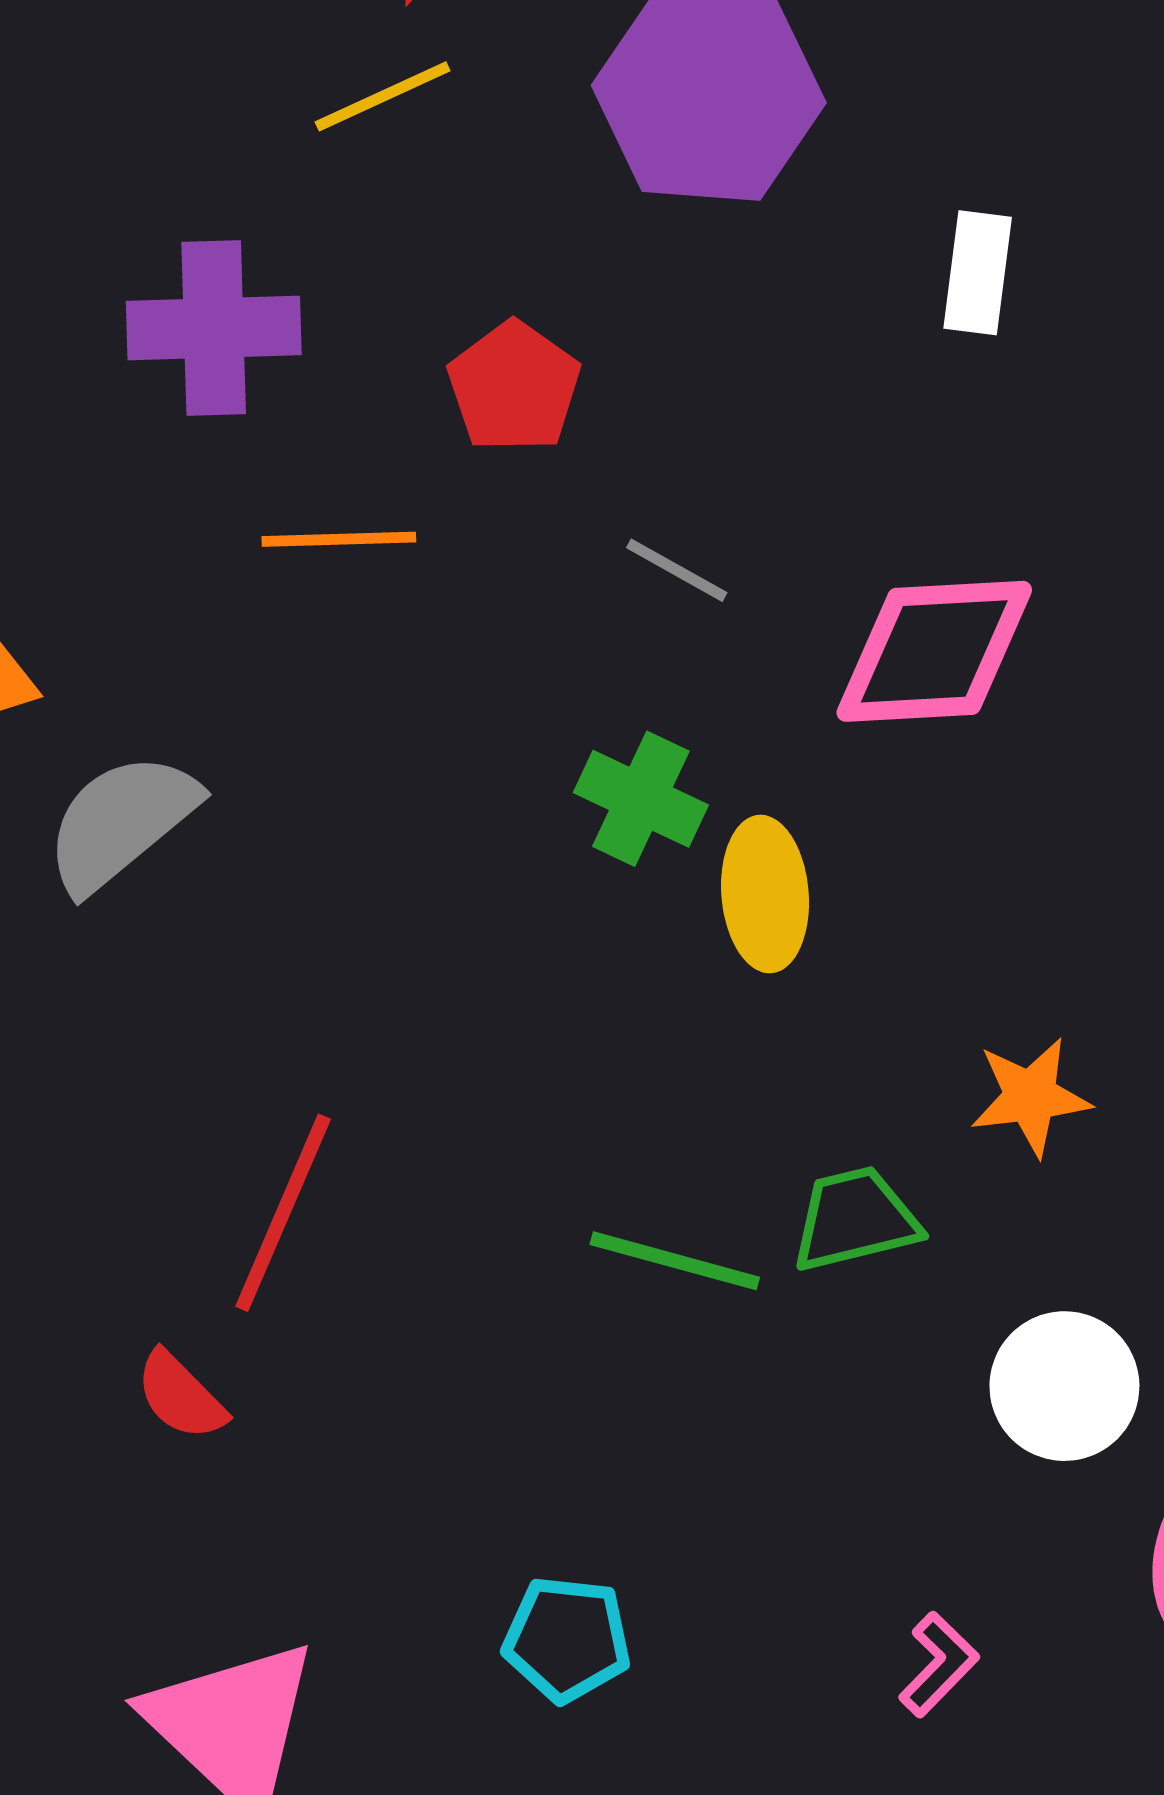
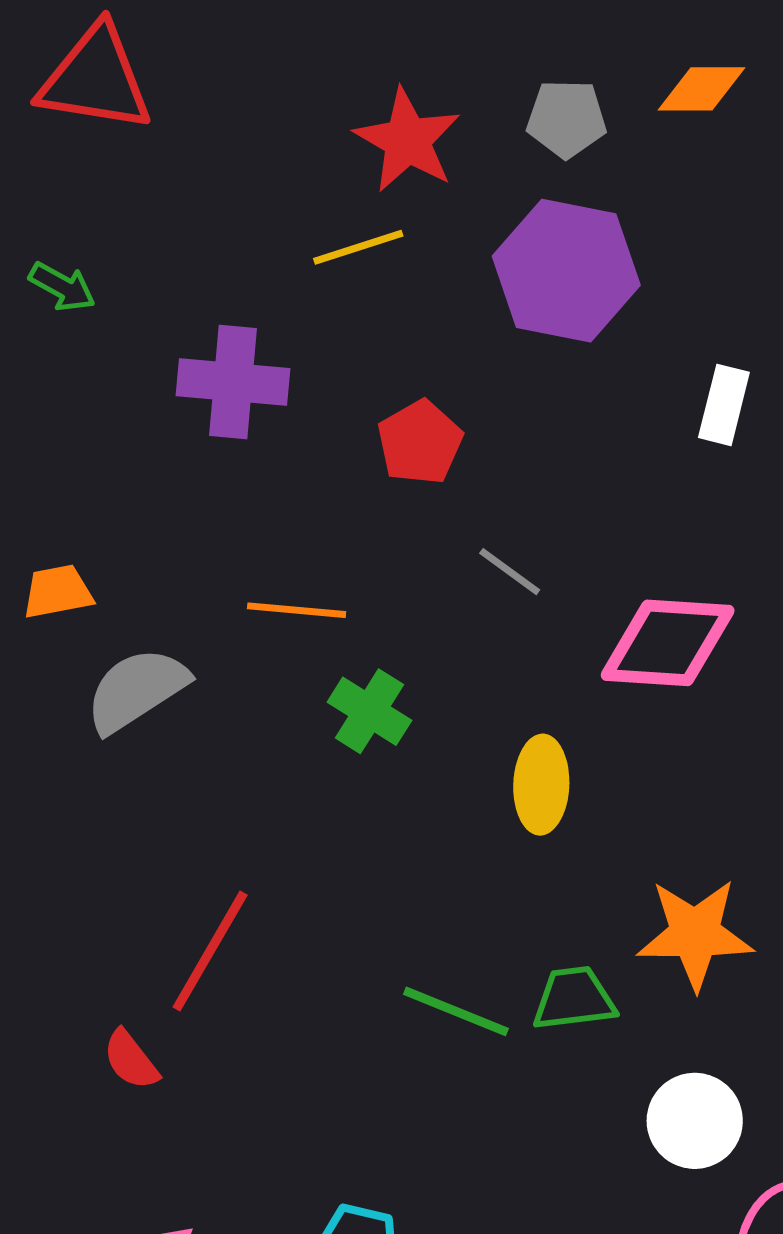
orange line: (339, 539) -> (297, 610), moved
green cross: (641, 799) -> (369, 711), moved
orange star: (1030, 1097) -> (695, 934), size x1.5

